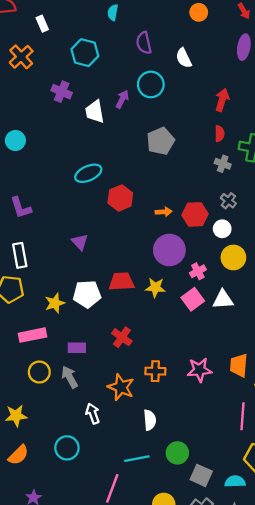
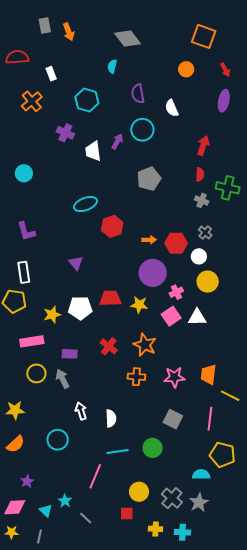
orange star: (121, 387) -> (145, 345), moved
white semicircle: (150, 420) -> (111, 418), moved
gray square: (201, 475) -> (173, 419), moved

